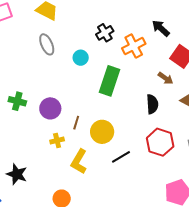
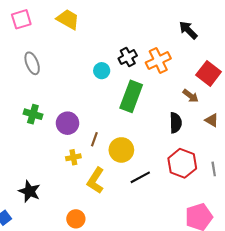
black arrow: (161, 28) -> (188, 30), moved
black cross: (105, 33) -> (128, 57), moved
gray ellipse: (47, 44) -> (32, 63), moved

